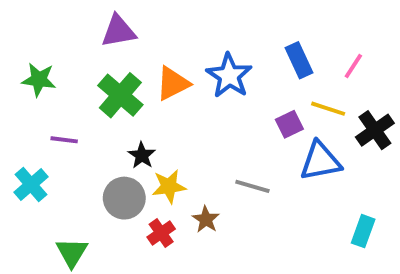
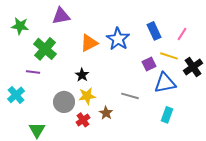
green star: (39, 80) -> (20, 26), moved
green cross: (120, 95) -> (45, 49), moved
black star: (142, 155) -> (82, 75), moved
cyan rectangle: (363, 231) -> (167, 115), moved

